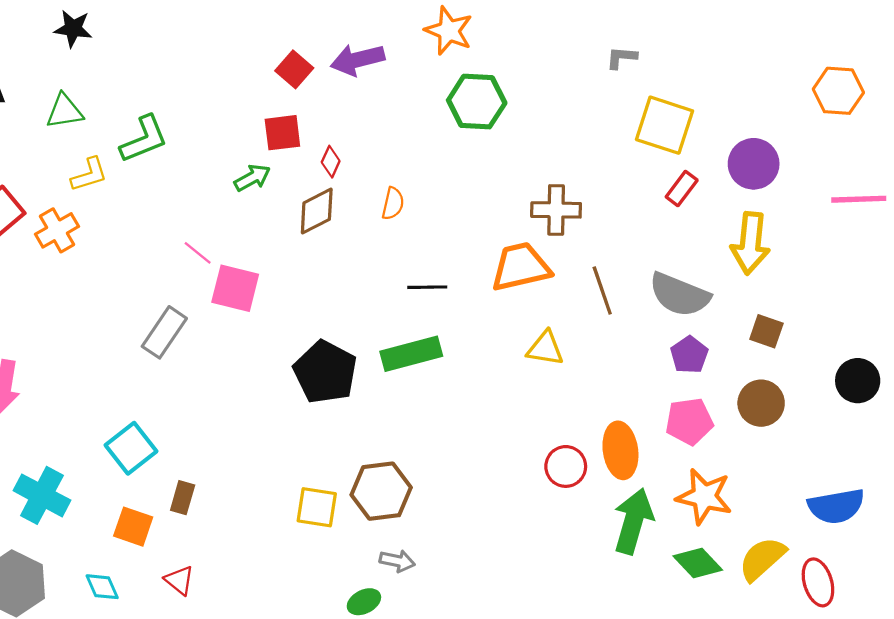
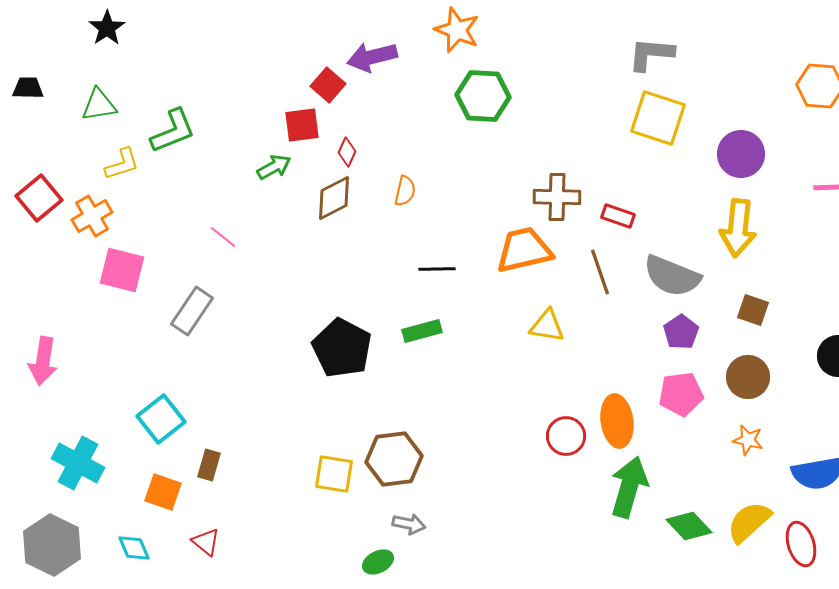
black star: (73, 29) -> (107, 28), turned 30
gray L-shape: (622, 58) -> (651, 54), moved, size x1.6
red square: (294, 69) -> (328, 85), moved
red rectangle: (682, 188) -> (618, 216), moved, turned 72
pink square: (235, 288) -> (122, 270), moved
green rectangle: (411, 354) -> (422, 331), size x0.7
orange star: (704, 497) -> (748, 440), moved, size x0.6

